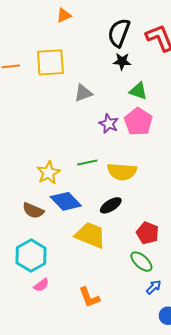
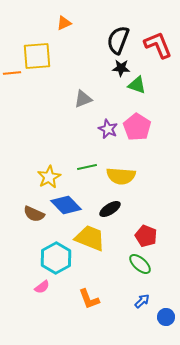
yellow square: (50, 62) -> (37, 56), moved
green triangle: (138, 91) -> (137, 85), moved
cyan hexagon: (31, 255) -> (56, 258), moved
blue arrow: (154, 287) -> (142, 301), moved

